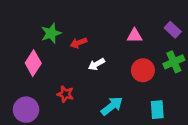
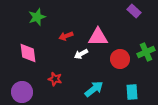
purple rectangle: (173, 30) -> (134, 11), moved
green star: (51, 33) -> (37, 17), moved
pink triangle: (135, 36) -> (98, 37), moved, size x1.5
pink diamond: (33, 63) -> (28, 53), turned -40

